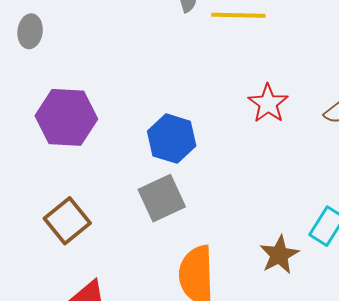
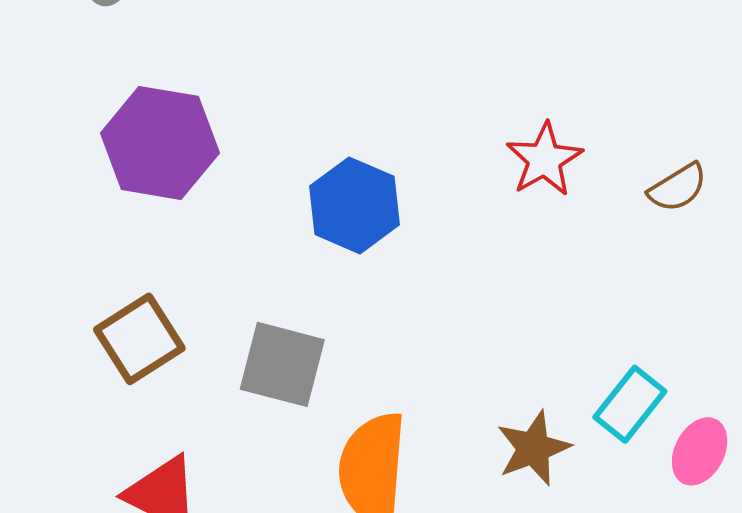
gray square: (162, 198) -> (282, 364), moved, turned 33

